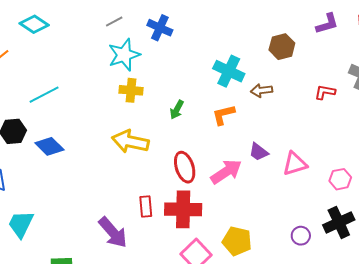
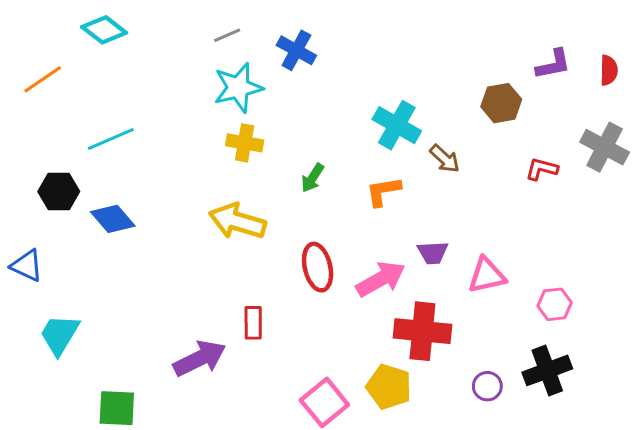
brown hexagon: (282, 47) -> (501, 103), moved
brown arrow: (261, 90) -> (445, 159), turned -135
purple trapezoid: (259, 152) -> (433, 253), turned -45
red cross: (183, 209) -> (422, 331), moved
purple arrow: (113, 232) -> (200, 358), turned -80

